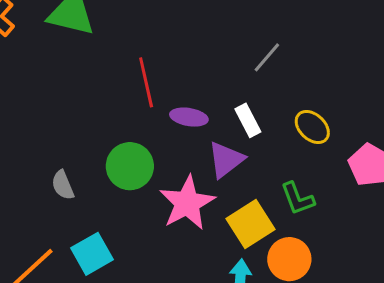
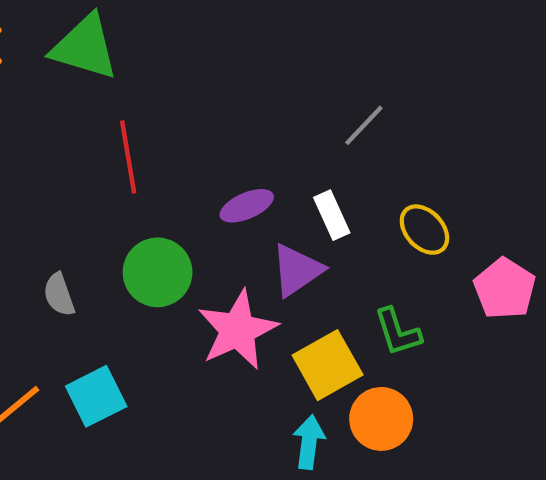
red line: (146, 82) -> (128, 157), moved
purple ellipse: (189, 117) -> (247, 206), turned -36

